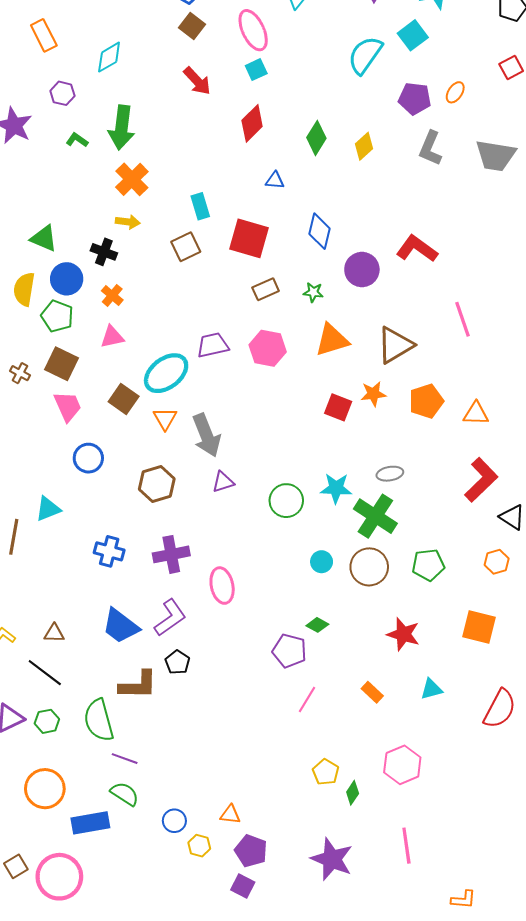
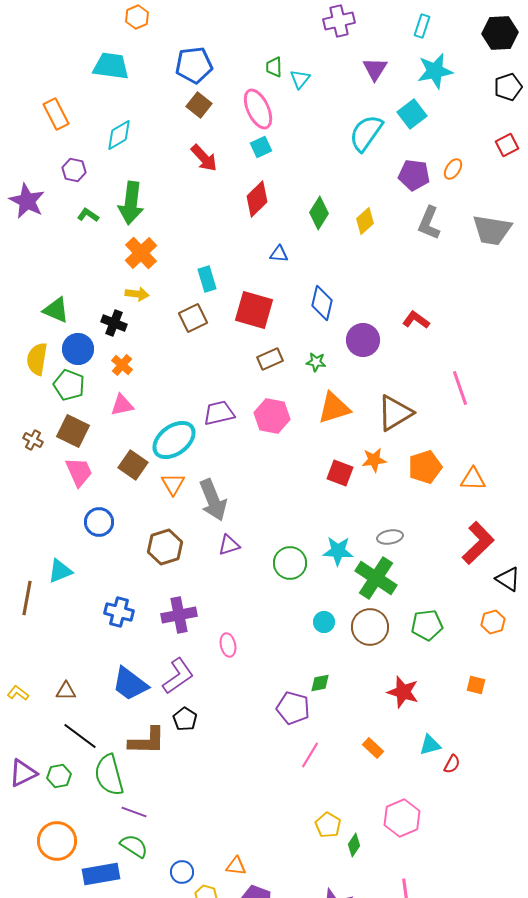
red L-shape: (417, 249) -> (416, 320), size x0.7
pink ellipse: (222, 586) -> (228, 645), size x0.7
green diamond: (317, 625) -> (320, 683), turned -40
orange square: (479, 627) -> (476, 685), size x0.6
black line: (45, 673) -> (80, 736), moved
red semicircle: (500, 709) -> (452, 764), moved, size x0.5

